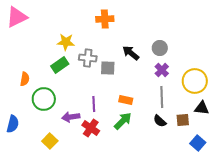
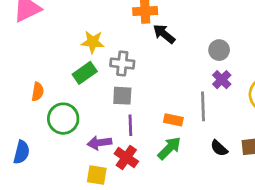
black arrow: (131, 53) -> (164, 34), moved
gray square: (108, 68) -> (122, 96), moved
gray line: (162, 97) -> (203, 106), moved
yellow square: (50, 141) -> (97, 175), moved, turned -35

